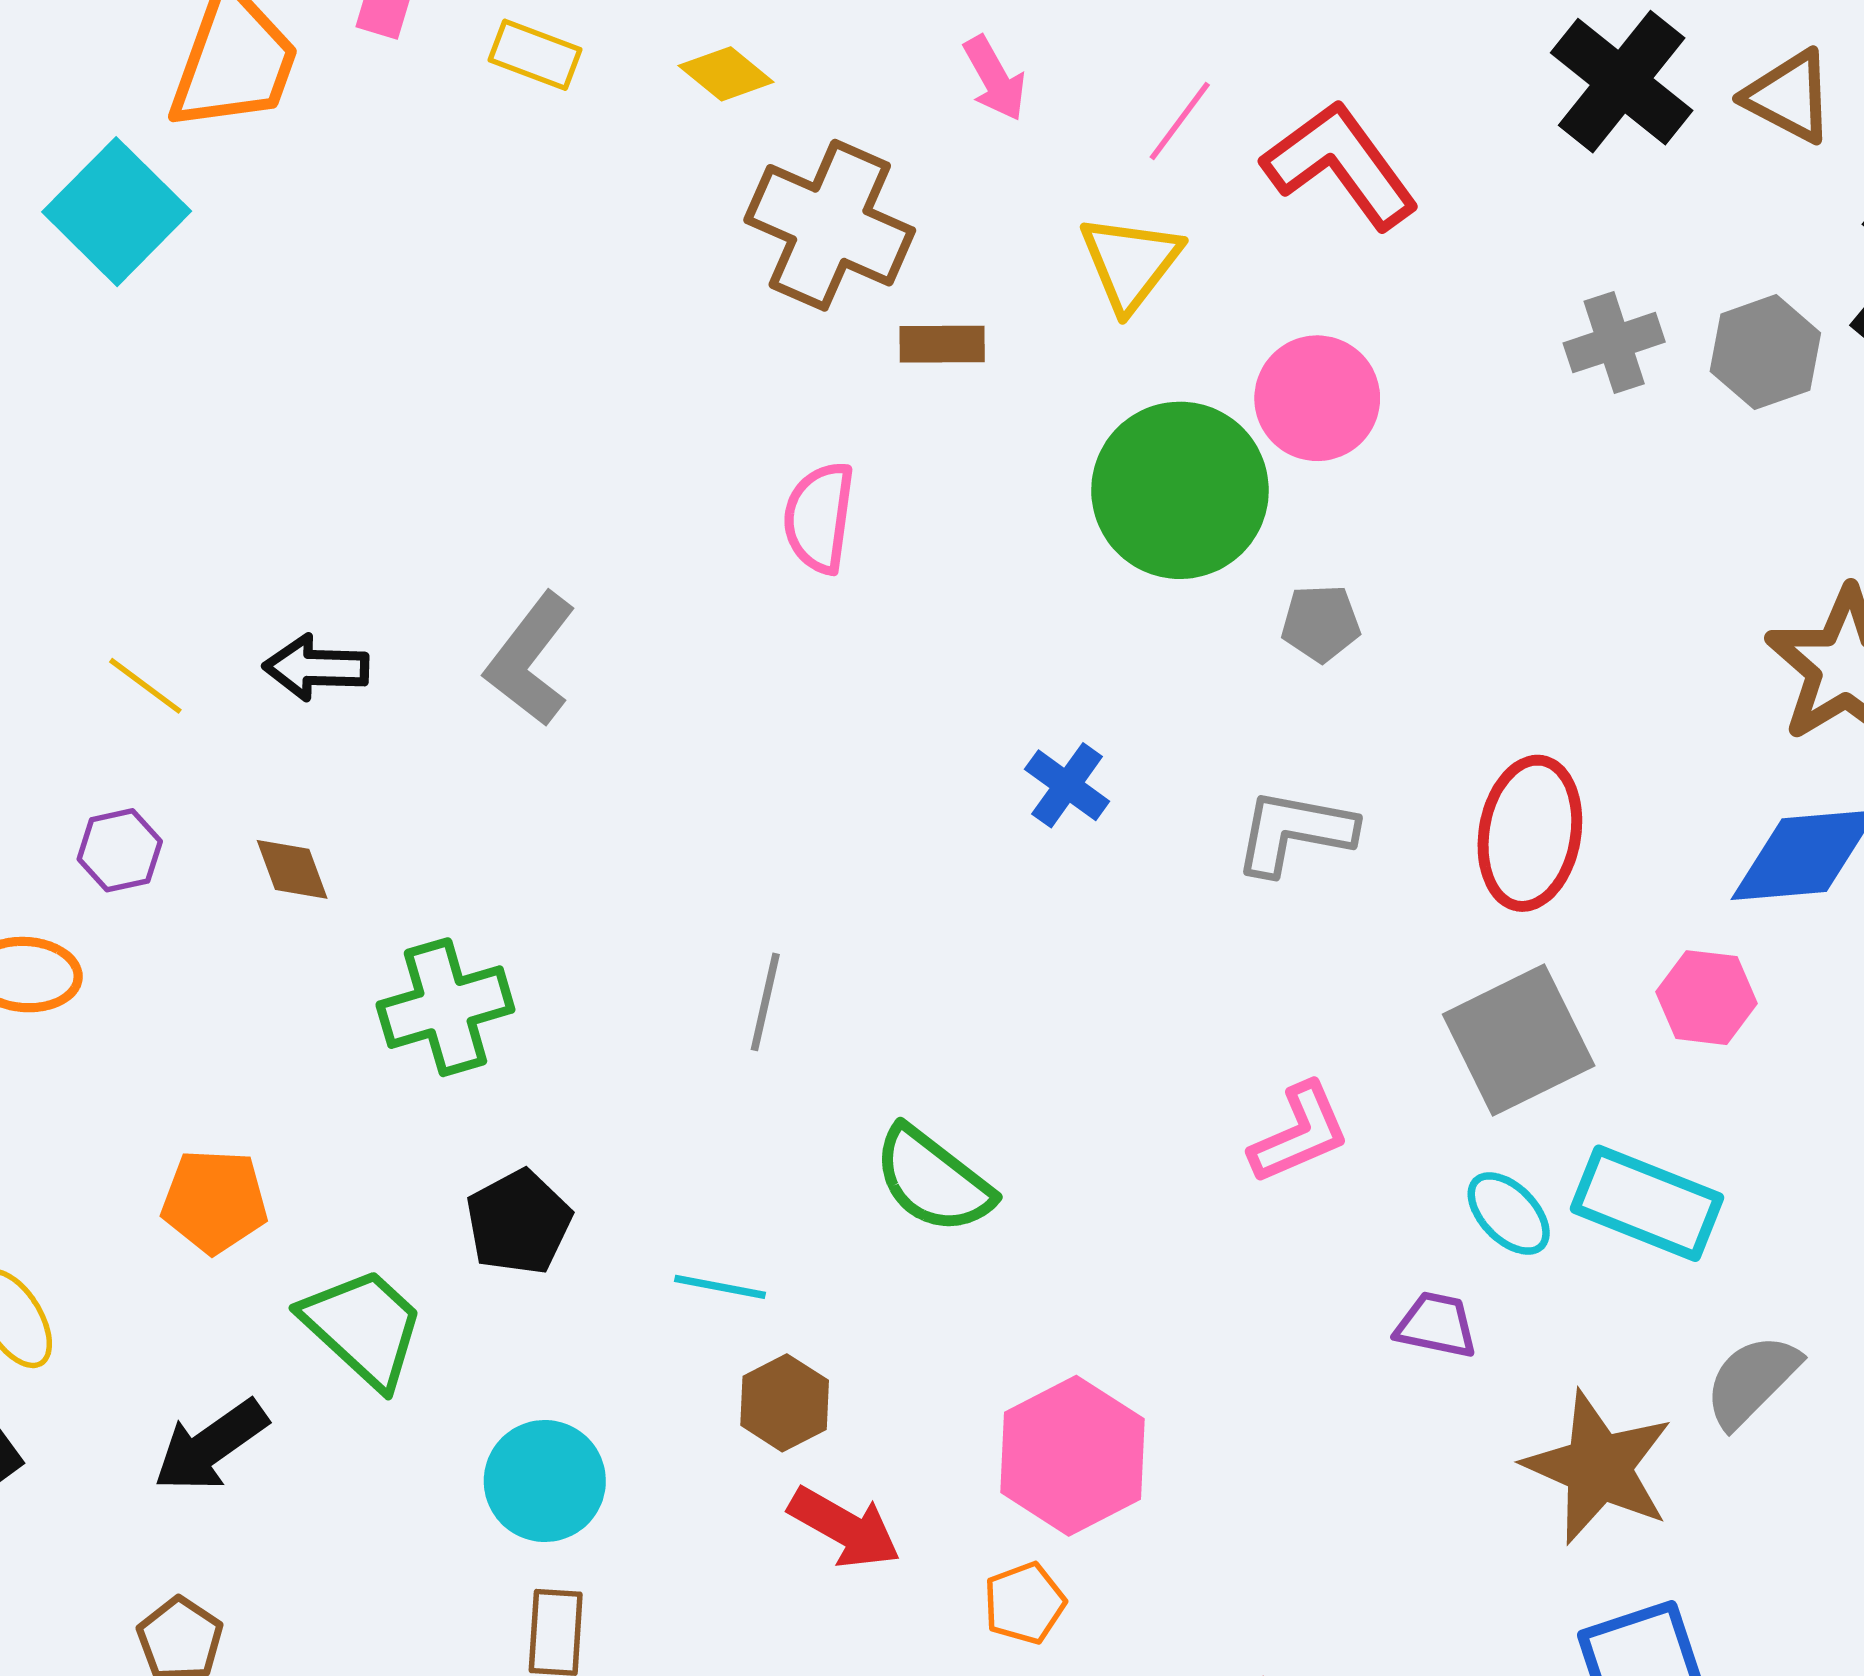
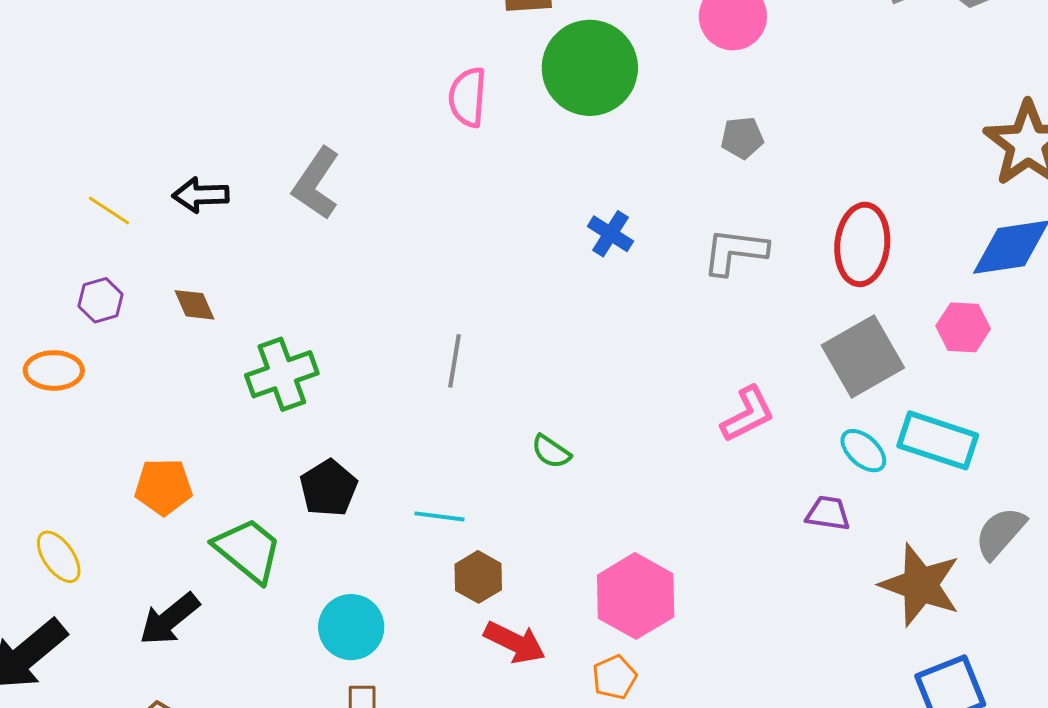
green circle: (1180, 490) -> (590, 68), moved
green semicircle: (933, 1180) -> (551, 452), size x0.6

